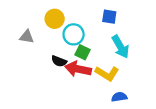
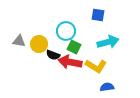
yellow circle: (55, 19) -> (39, 44), moved
gray triangle: (27, 37) -> (19, 41), moved
cyan arrow: (120, 47) -> (108, 42), turned -75

